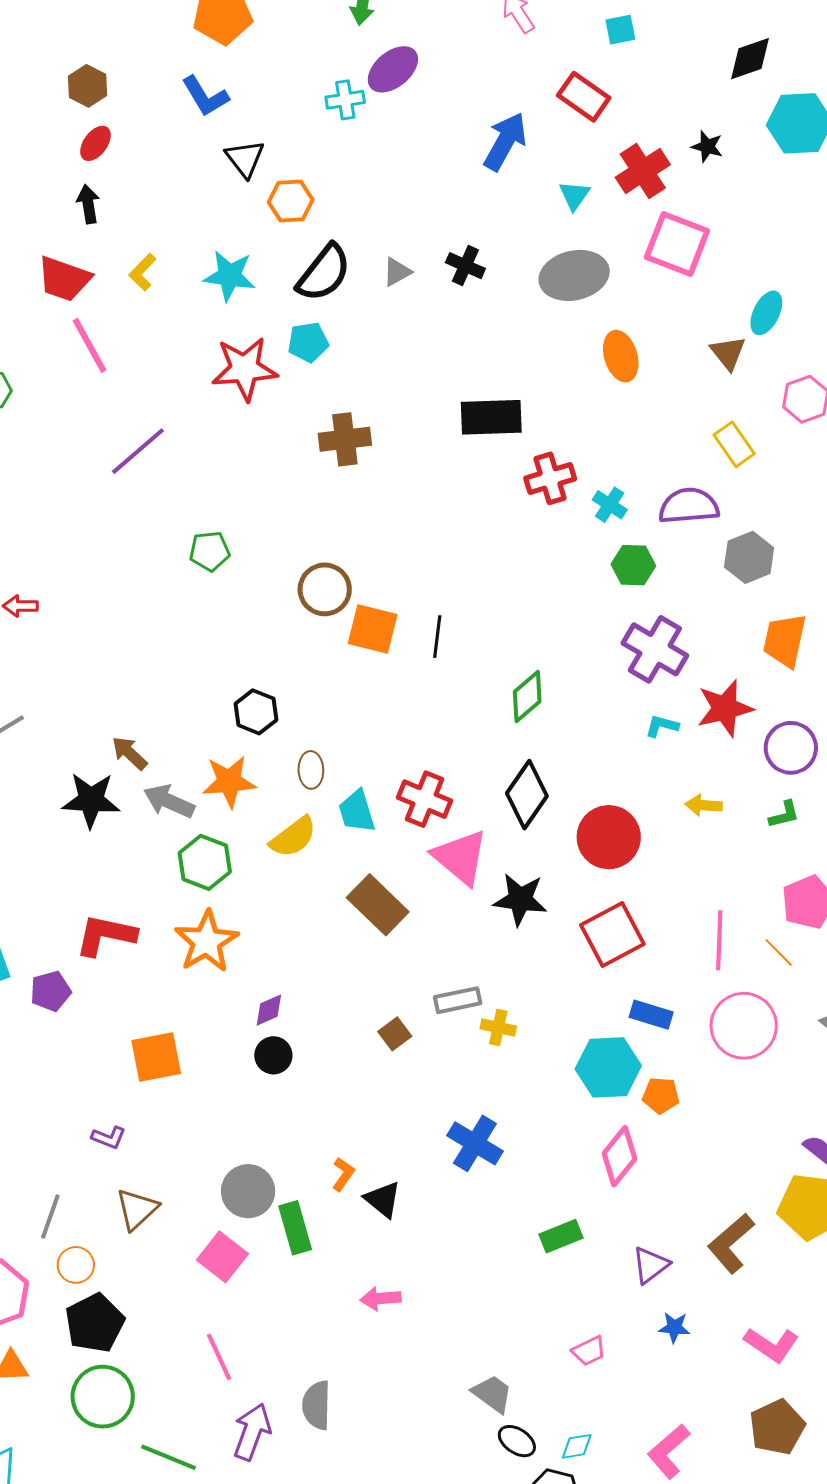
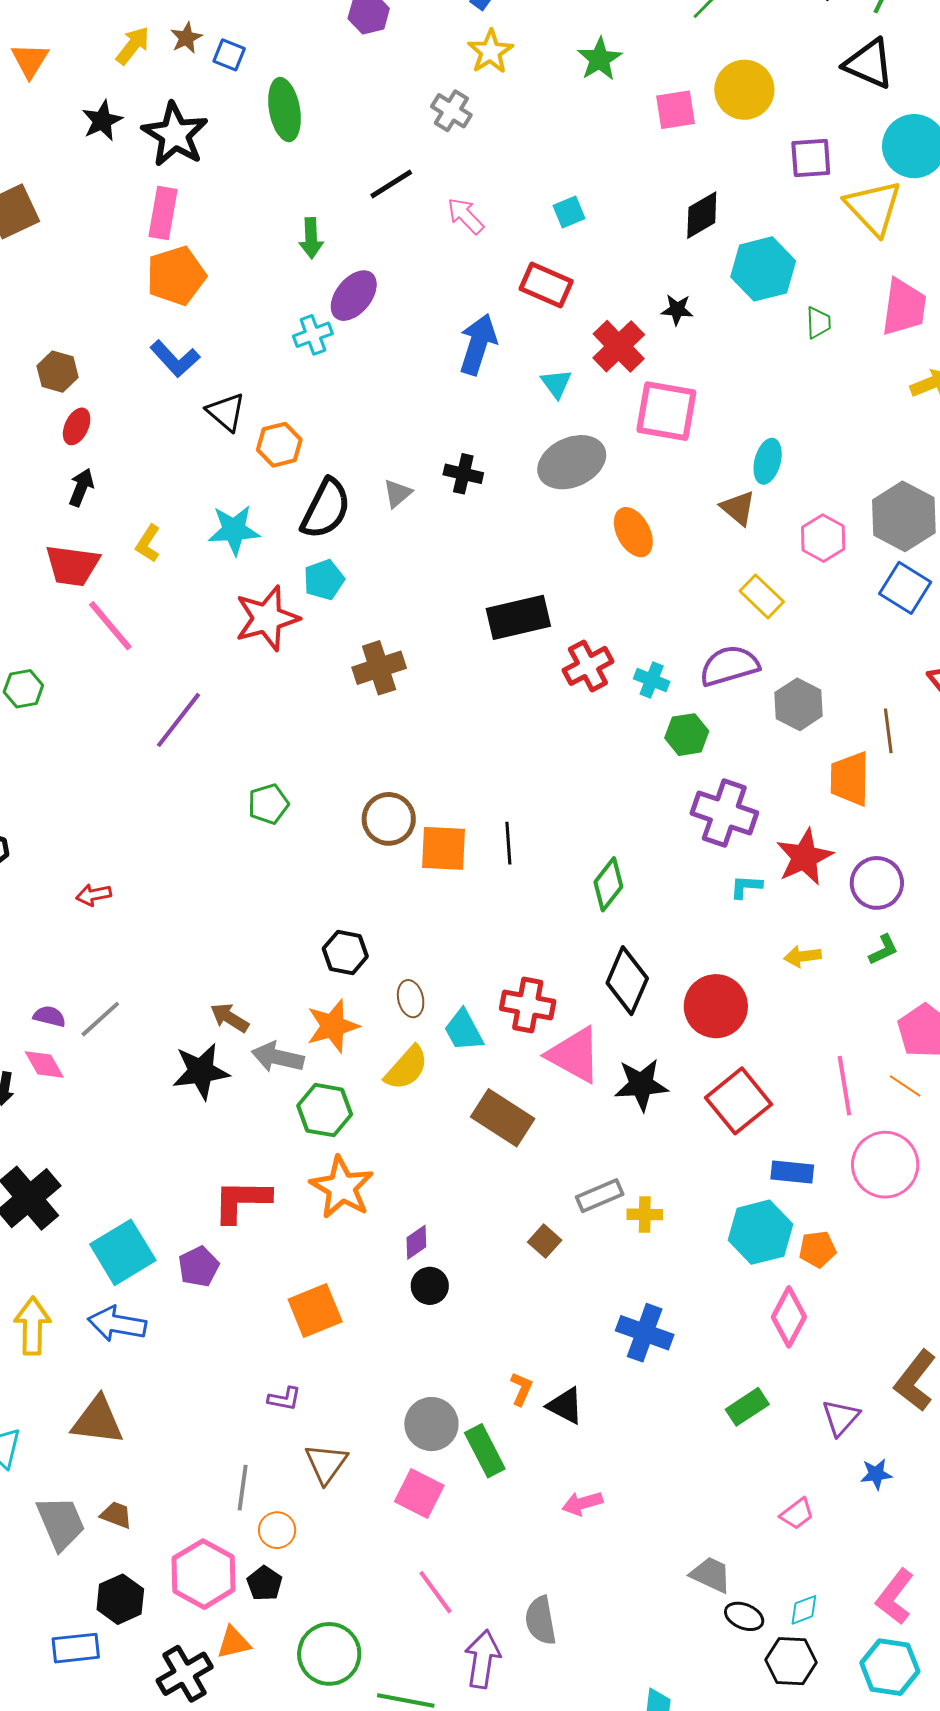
black arrow: (88, 204) -> (81, 487), turned 42
black pentagon: (95, 1323) -> (265, 1583), moved, size x0.6

